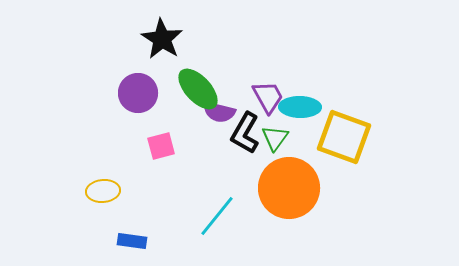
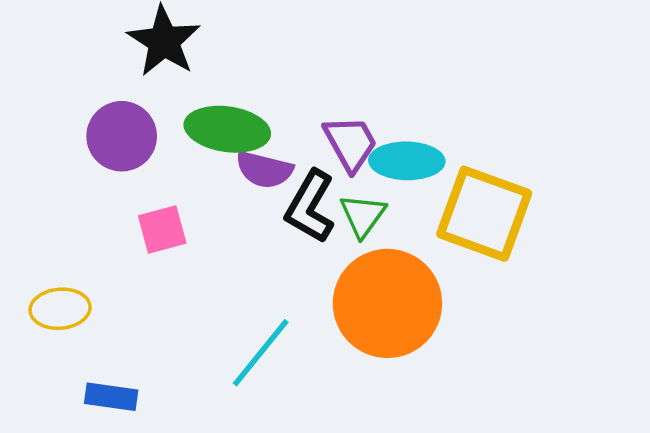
green ellipse: (198, 89) -> (227, 129), turned -39

